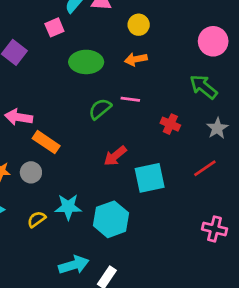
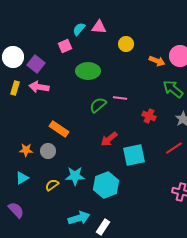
orange arrow: (136, 59) -> (157, 61), moved, turned -147
pink arrow: (19, 117) -> (39, 87), moved

